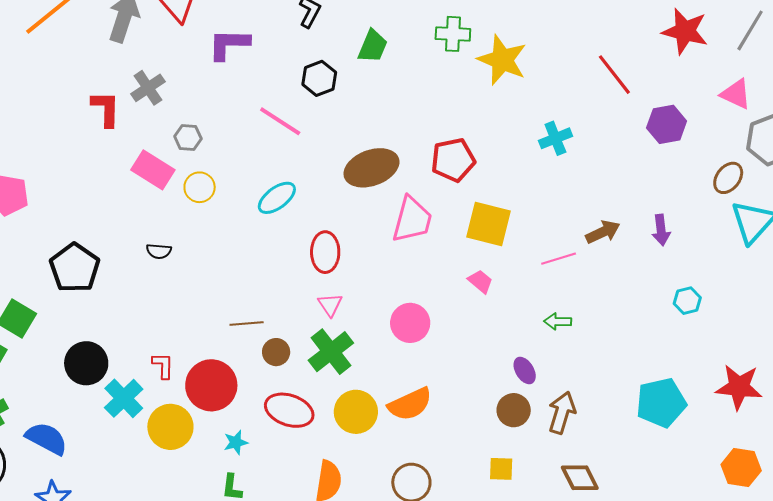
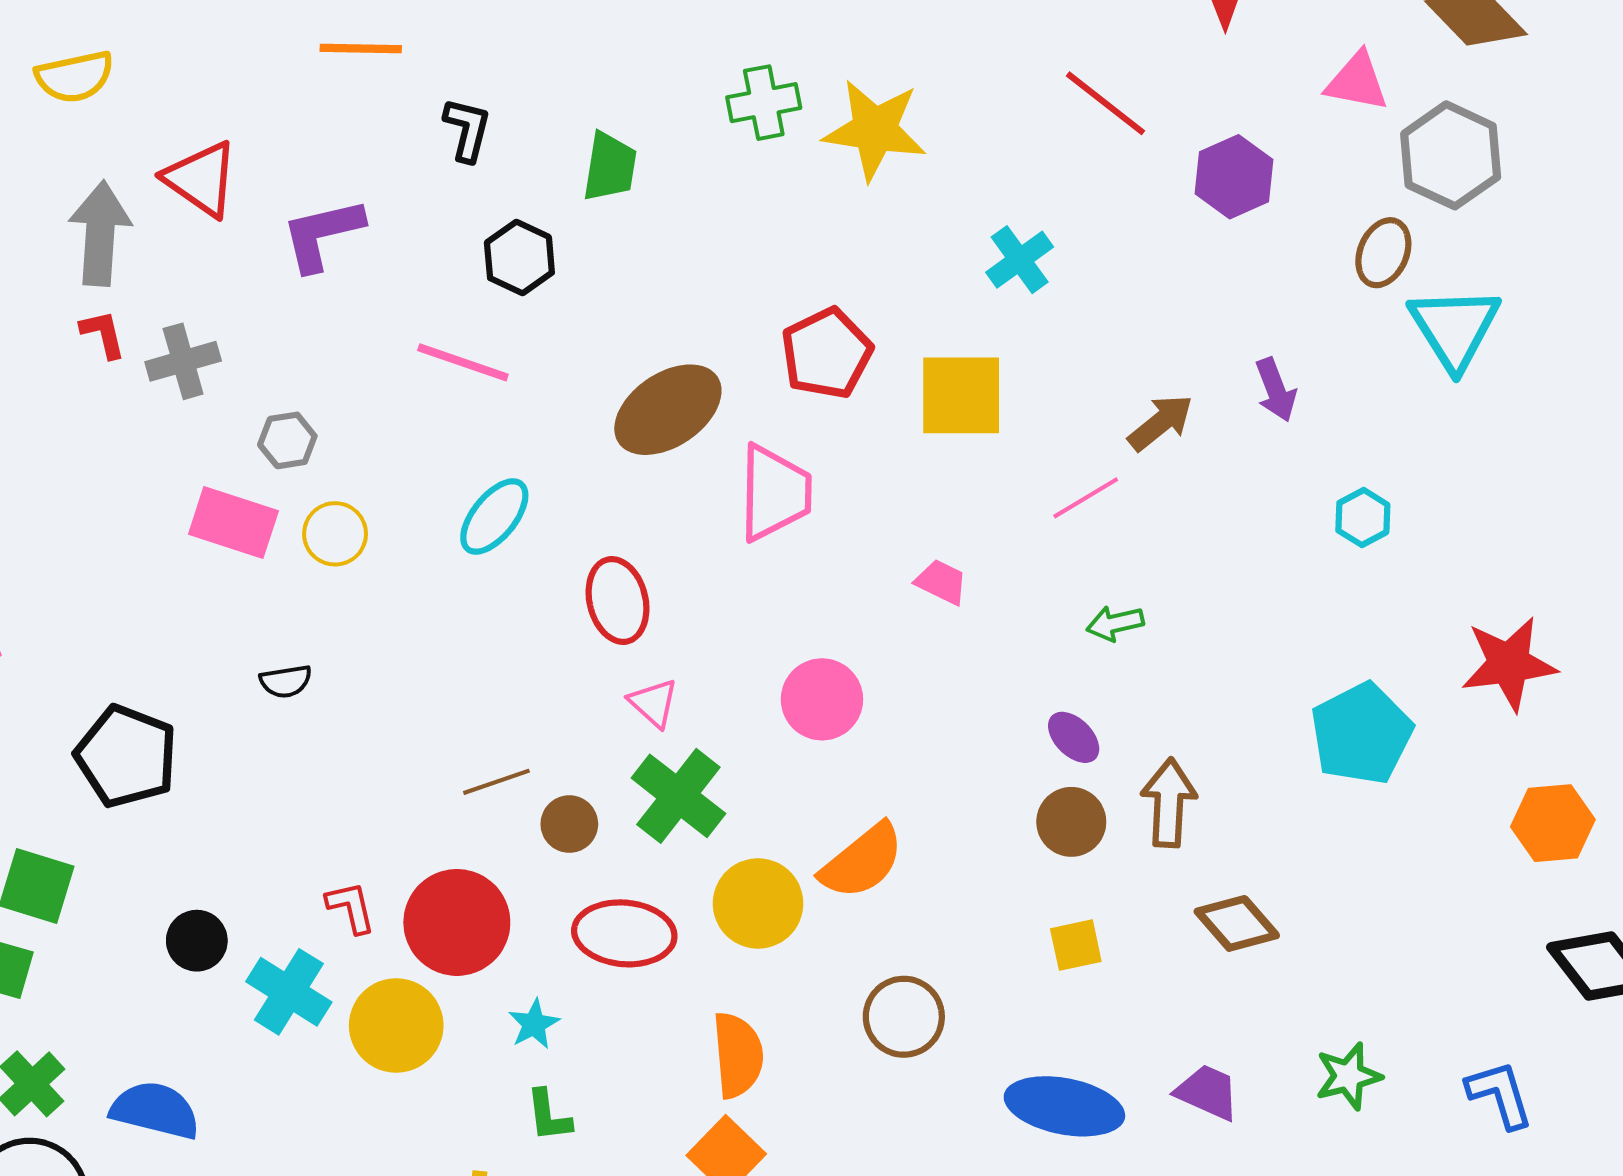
gray cross: (148, 88) -> (183, 361), turned 32
red L-shape: (106, 109) -> (103, 334), moved, size x0.7
yellow square: (489, 224) -> (961, 395), moved
black circle: (86, 363) -> (197, 941), size x0.7

